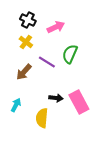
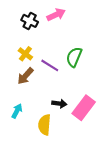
pink arrow: (56, 27) -> (56, 15), moved
yellow cross: (26, 42) -> (25, 54), moved
pink rectangle: (79, 102) -> (84, 108), turned 65

